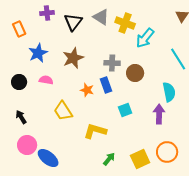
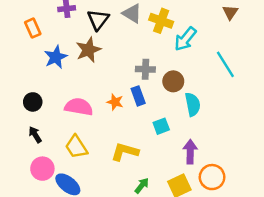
brown star: (73, 58) -> (88, 50), moved
pink semicircle: (46, 80) -> (79, 107), moved, size x1.6
black circle: (19, 82) -> (33, 102), moved
cyan semicircle: (169, 92) -> (193, 104), moved
yellow trapezoid: (63, 111) -> (76, 147), moved
purple arrow: (159, 114) -> (190, 152), moved

